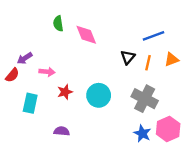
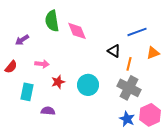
green semicircle: (58, 24) -> (52, 21), size x1.5
black triangle: (128, 57) -> (114, 51), turned -40
purple arrow: (25, 58) -> (22, 40), moved
orange line: (148, 63) -> (129, 64), moved
purple semicircle: (62, 131) -> (48, 111), moved

